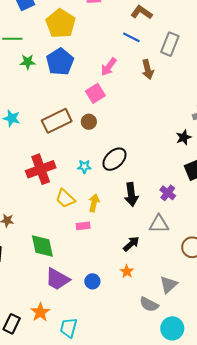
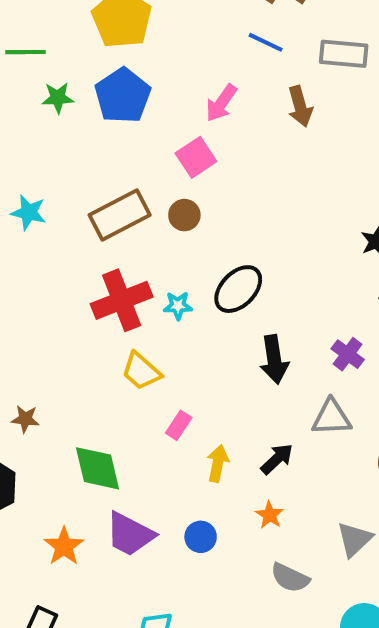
gray rectangle: (170, 44) -> (344, 54), turned 75
red cross: (41, 169) -> (122, 300), moved
yellow arrow: (94, 203) -> (218, 463), moved
pink rectangle: (83, 226) -> (179, 425), turned -48
gray semicircle: (149, 304) -> (290, 578), moved
orange star: (40, 312) -> (64, 546), moved

